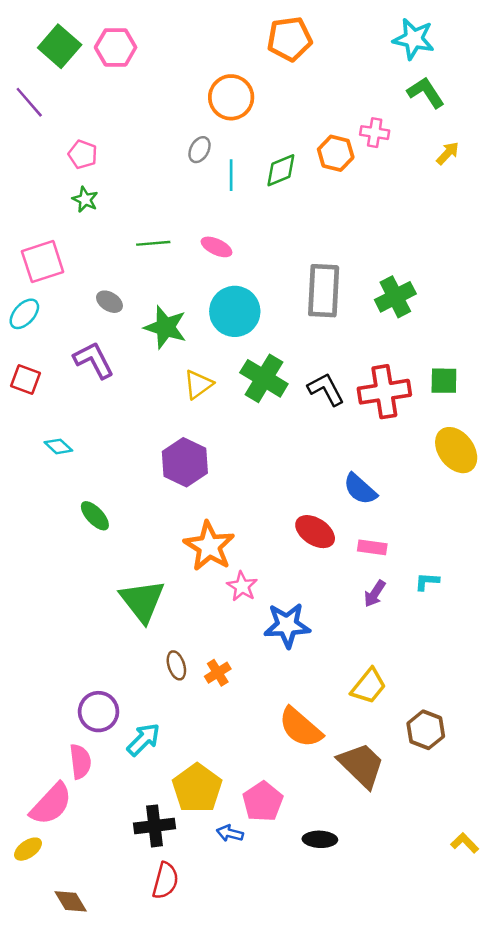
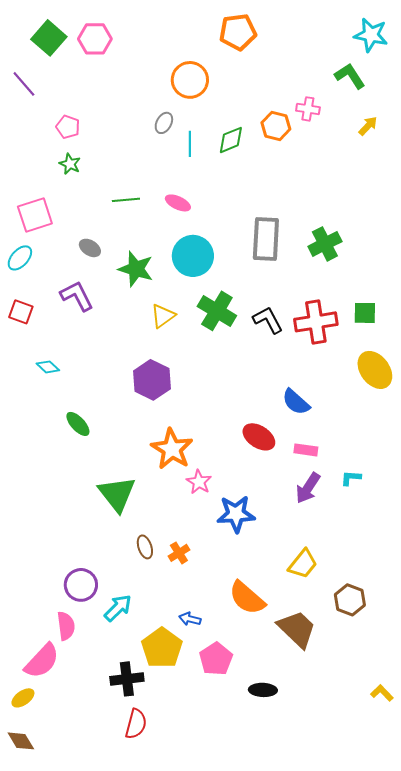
cyan star: (414, 39) -> (371, 35), moved
purple arrow: (375, 594) -> (308, 488), size x1.4
blue arrow: (230, 833) -> (190, 619), moved
brown diamond: (71, 901) -> (21, 741), moved

